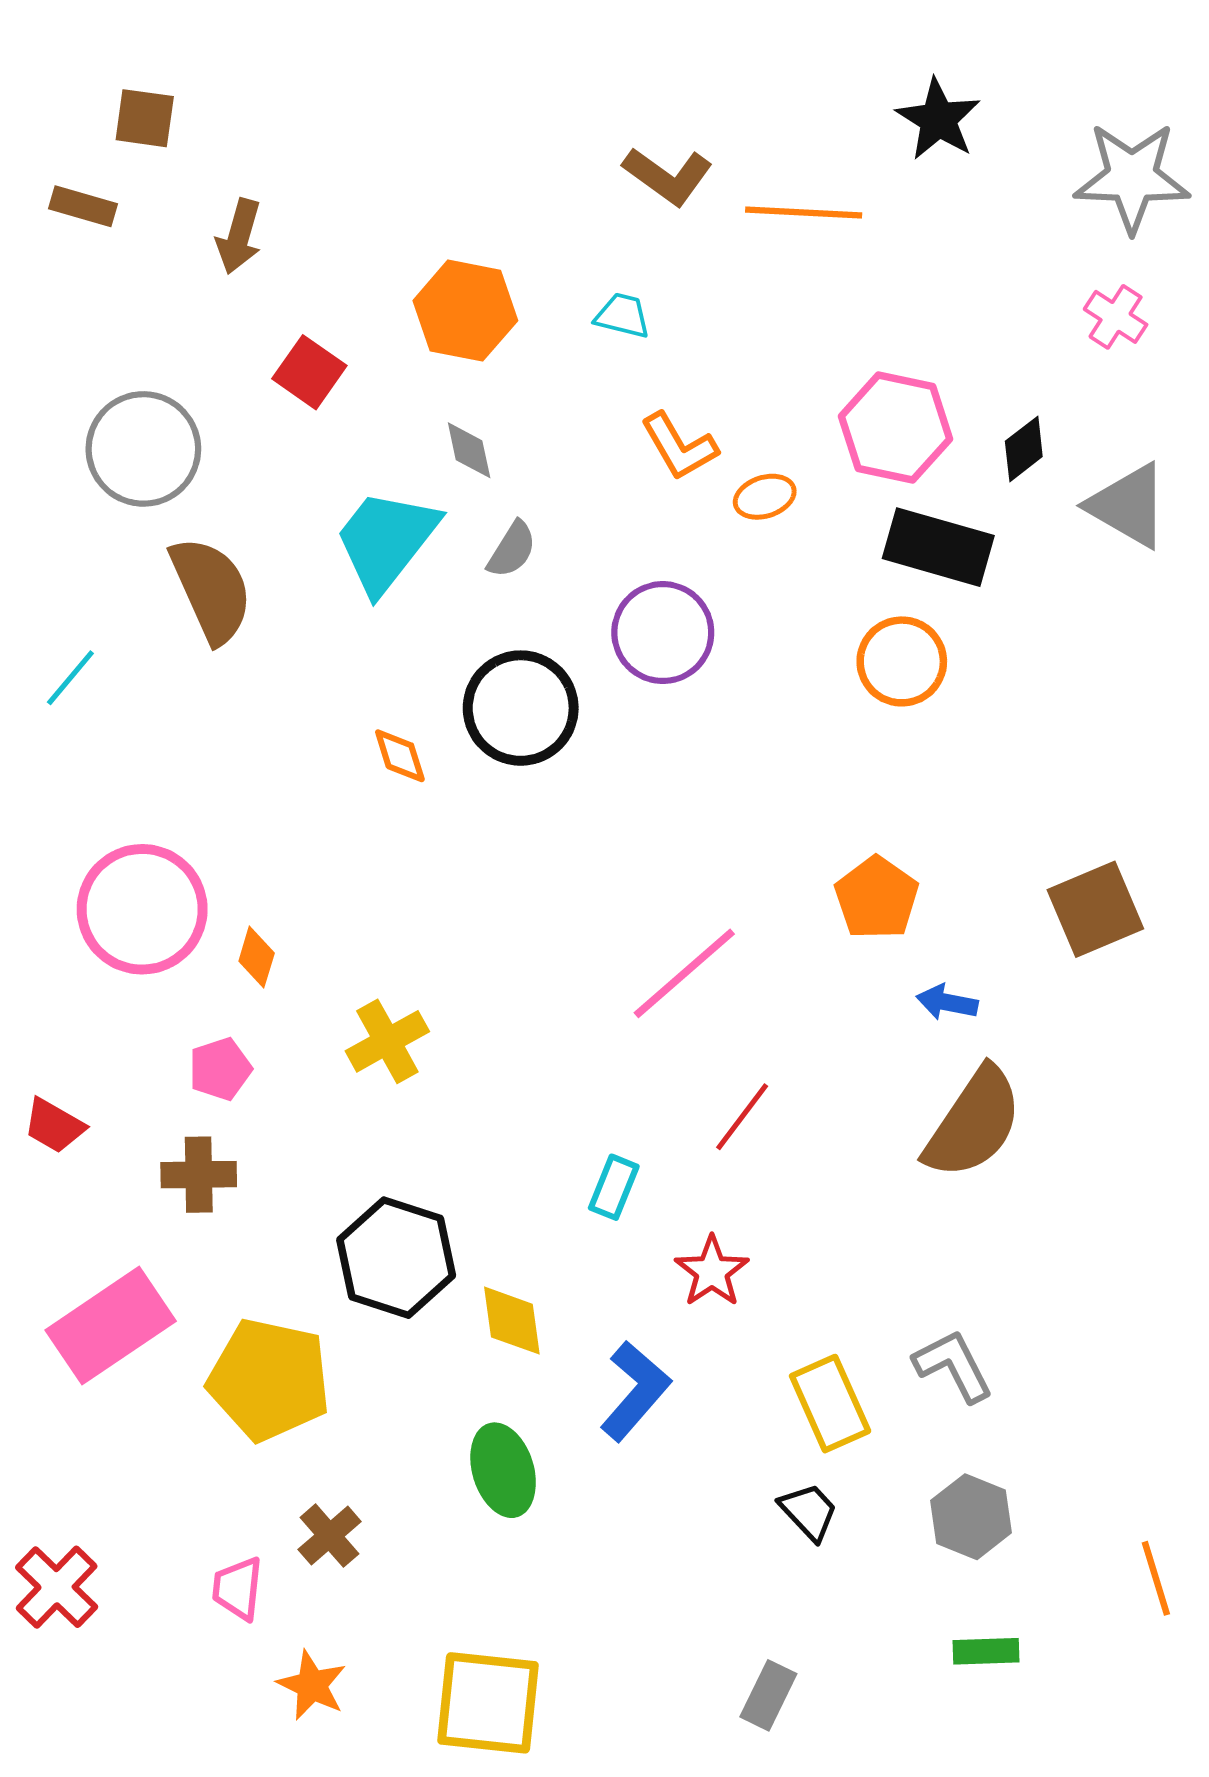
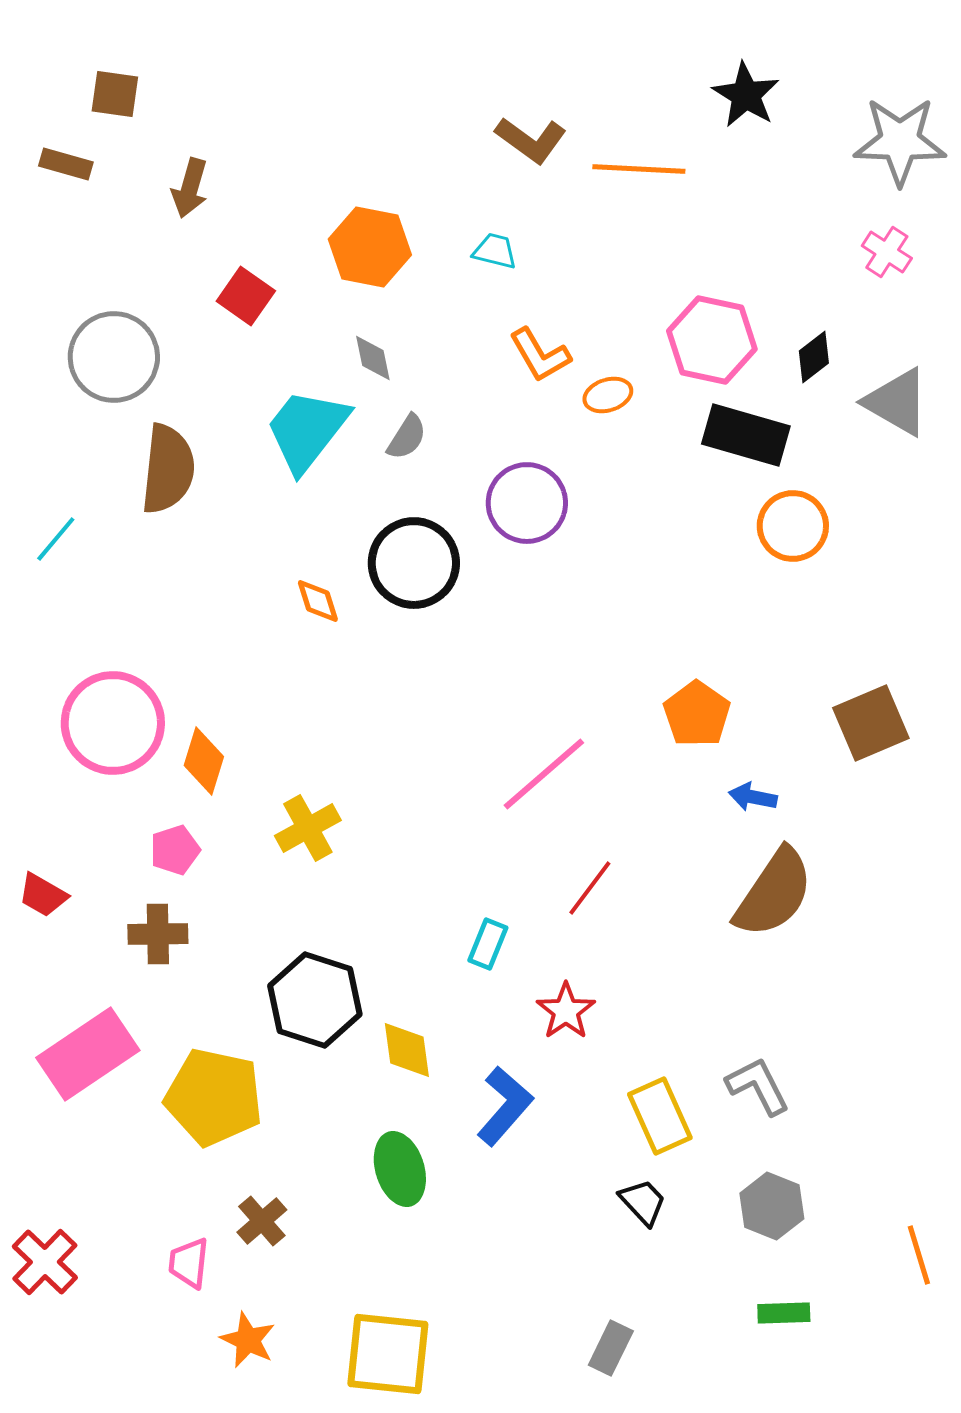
brown semicircle: (211, 590) -> (168, 469), turned 30
orange circle: (902, 661) -> (793, 526), moved
orange diamond: (257, 957) -> (204, 761), size x1.4

